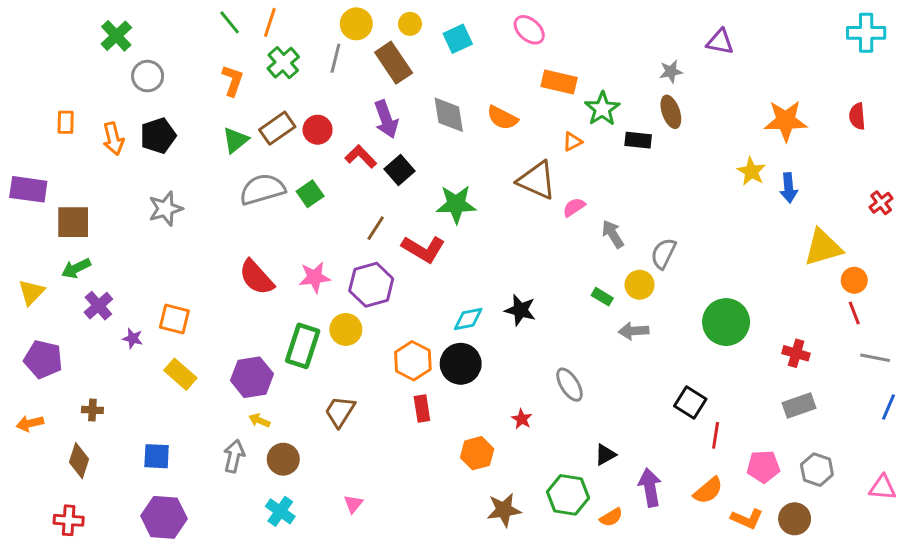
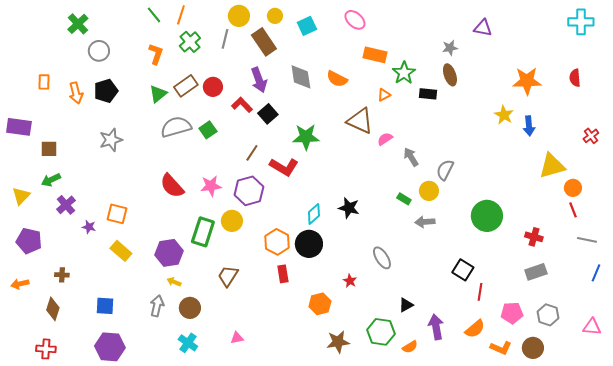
brown square: (73, 222) -> (49, 149), size x0.7
cyan diamond: (468, 319) -> (314, 214), turned -30
pink triangle: (353, 504) -> (237, 338), turned 40

